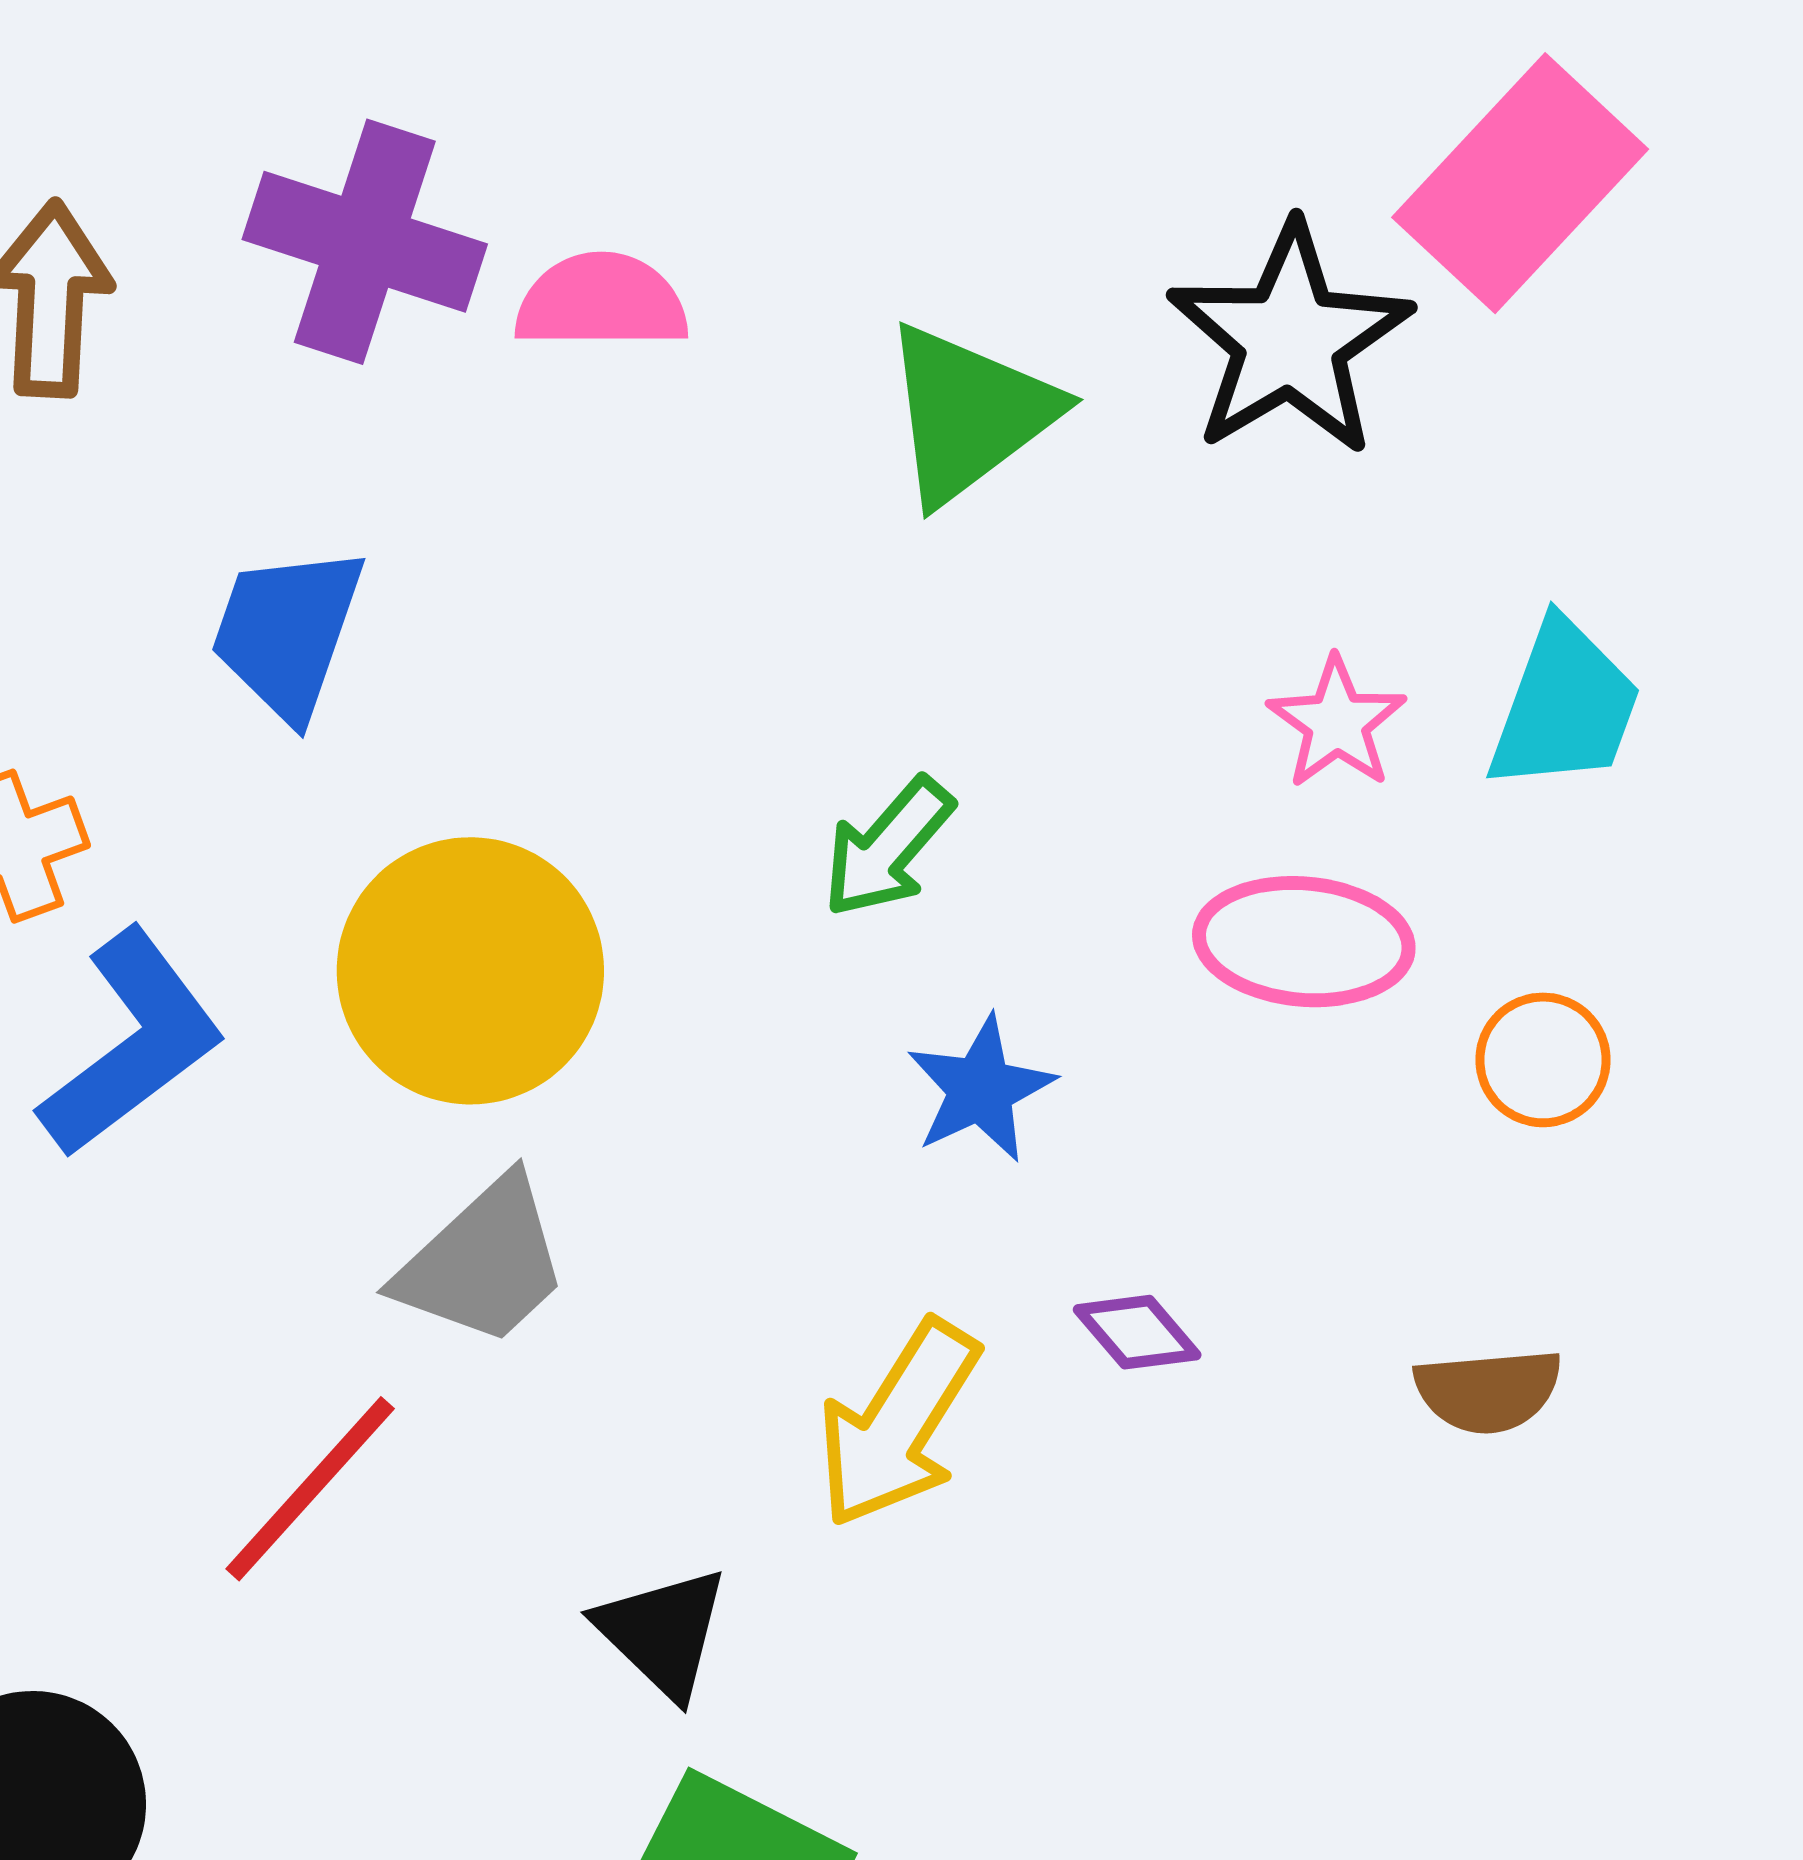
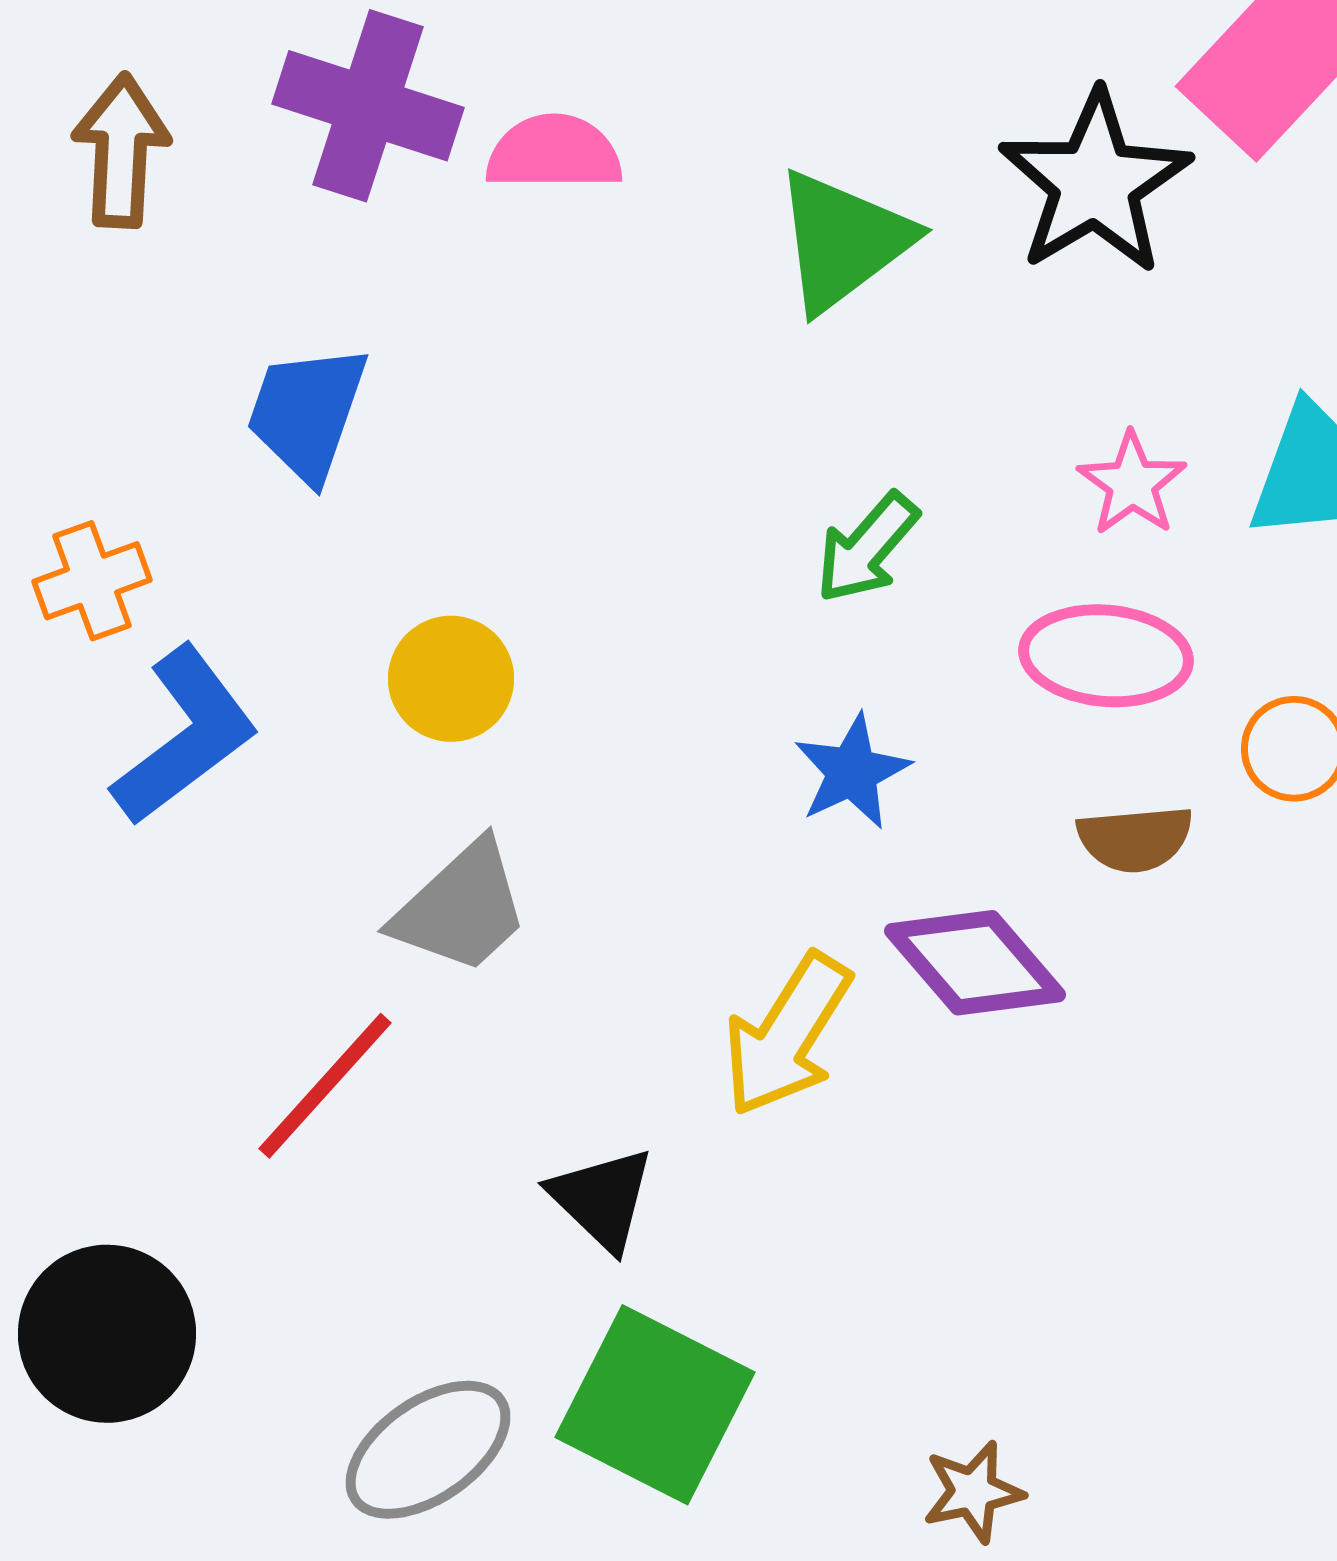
green arrow: (888, 847) -> (867, 548), moved
yellow circle: (470, 971) -> (451, 679), size x0.6
purple diamond: (1137, 1332) -> (975, 963), size x1.8
brown semicircle: (1488, 1391) -> (1135, 839), moved

